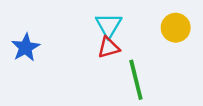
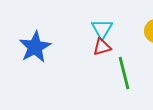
blue star: (26, 48) -> (35, 47), size x1.4

